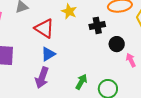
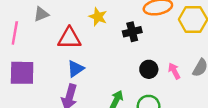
red triangle: (44, 28) -> (69, 38), turned -30
black circle: (117, 44) -> (149, 69), moved

